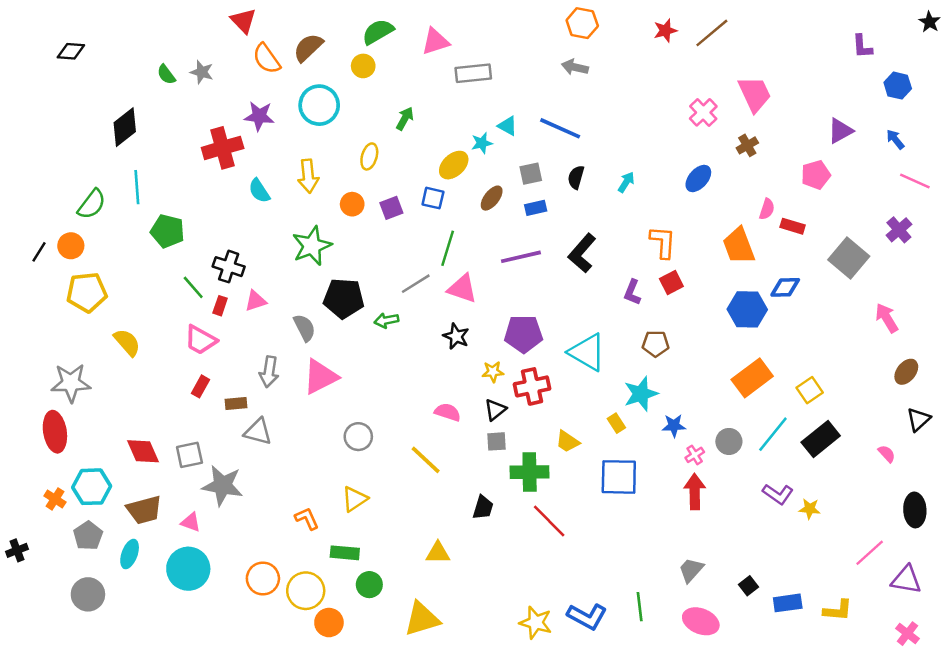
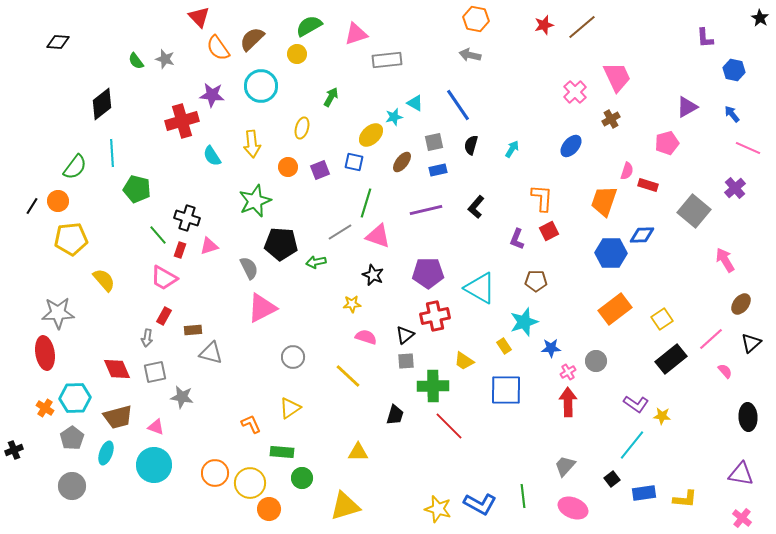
blue line: (560, 128) -> (458, 105), turned 32
orange trapezoid: (739, 246) -> (604, 201), turned 40
black L-shape: (582, 253) -> (476, 207), size x0.7
gray arrow: (269, 372) -> (147, 338), moved, size x0.7
yellow star: (493, 372) -> (352, 304), moved
cyan line: (773, 434) -> (632, 445), moved
gray star: (223, 486) -> (182, 397), size x0.7
pink line: (870, 553) -> (711, 339), moved

